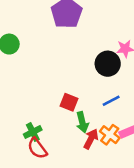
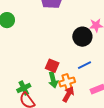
green arrow: (82, 122) -> (53, 80), moved
orange cross: (110, 135) -> (67, 82), moved, turned 35

